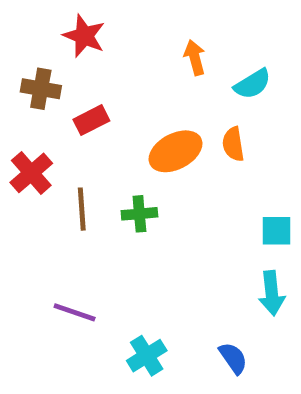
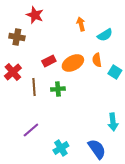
red rectangle: (91, 120) -> (49, 61), moved
cyan square: (276, 231) -> (115, 72), moved, turned 32
purple line: (75, 312) -> (31, 130), turned -60
blue semicircle: (233, 358) -> (97, 149), size x1.5

